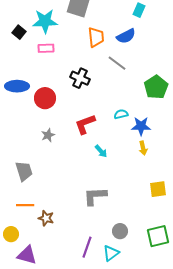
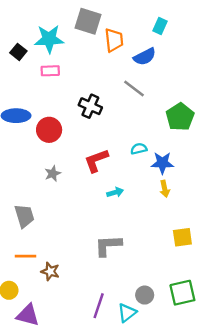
orange trapezoid: (96, 37) -> (114, 40), moved
cyan arrow: (101, 151) -> (115, 192), turned -64
gray circle: (120, 231) -> (145, 295), moved

